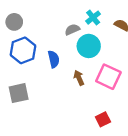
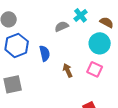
cyan circle: (89, 46) -> (100, 43), moved
pink square: (108, 77) -> (95, 69), size x0.7

